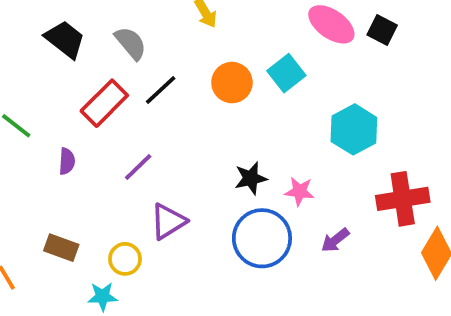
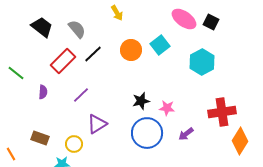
cyan hexagon: (354, 129) -> (202, 62), moved

